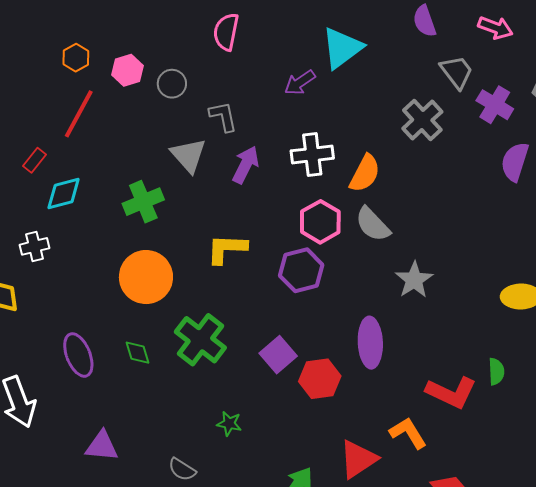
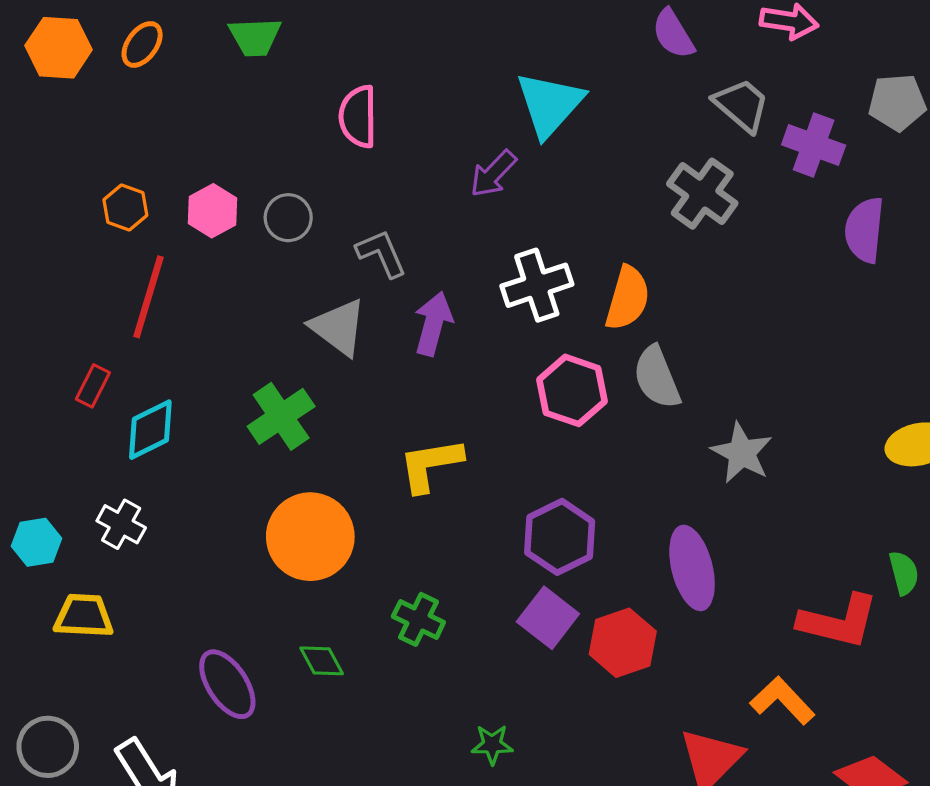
gray semicircle: (373, 224) -> (657, 377), turned 33
white cross: (34, 246) -> (121, 524), turned -36
purple hexagon: (301, 270) -> (560, 537), moved
green cross: (200, 340) -> (418, 619), size x0.6

